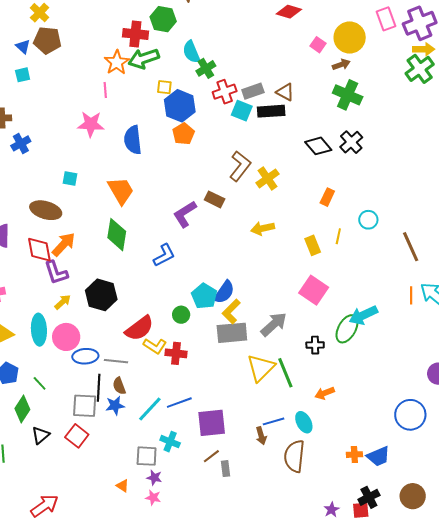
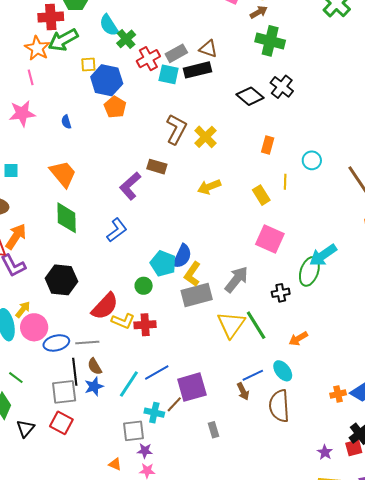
blue semicircle: (133, 140) -> (66, 122), size x0.5
yellow arrow: (63, 302) -> (23, 309), moved
brown line: (211, 456) -> (174, 404), moved

